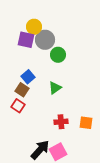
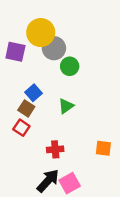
yellow circle: (34, 27) -> (41, 33), size x1.5
purple square: (26, 40) -> (15, 52), moved
red cross: (61, 122) -> (55, 149), moved

